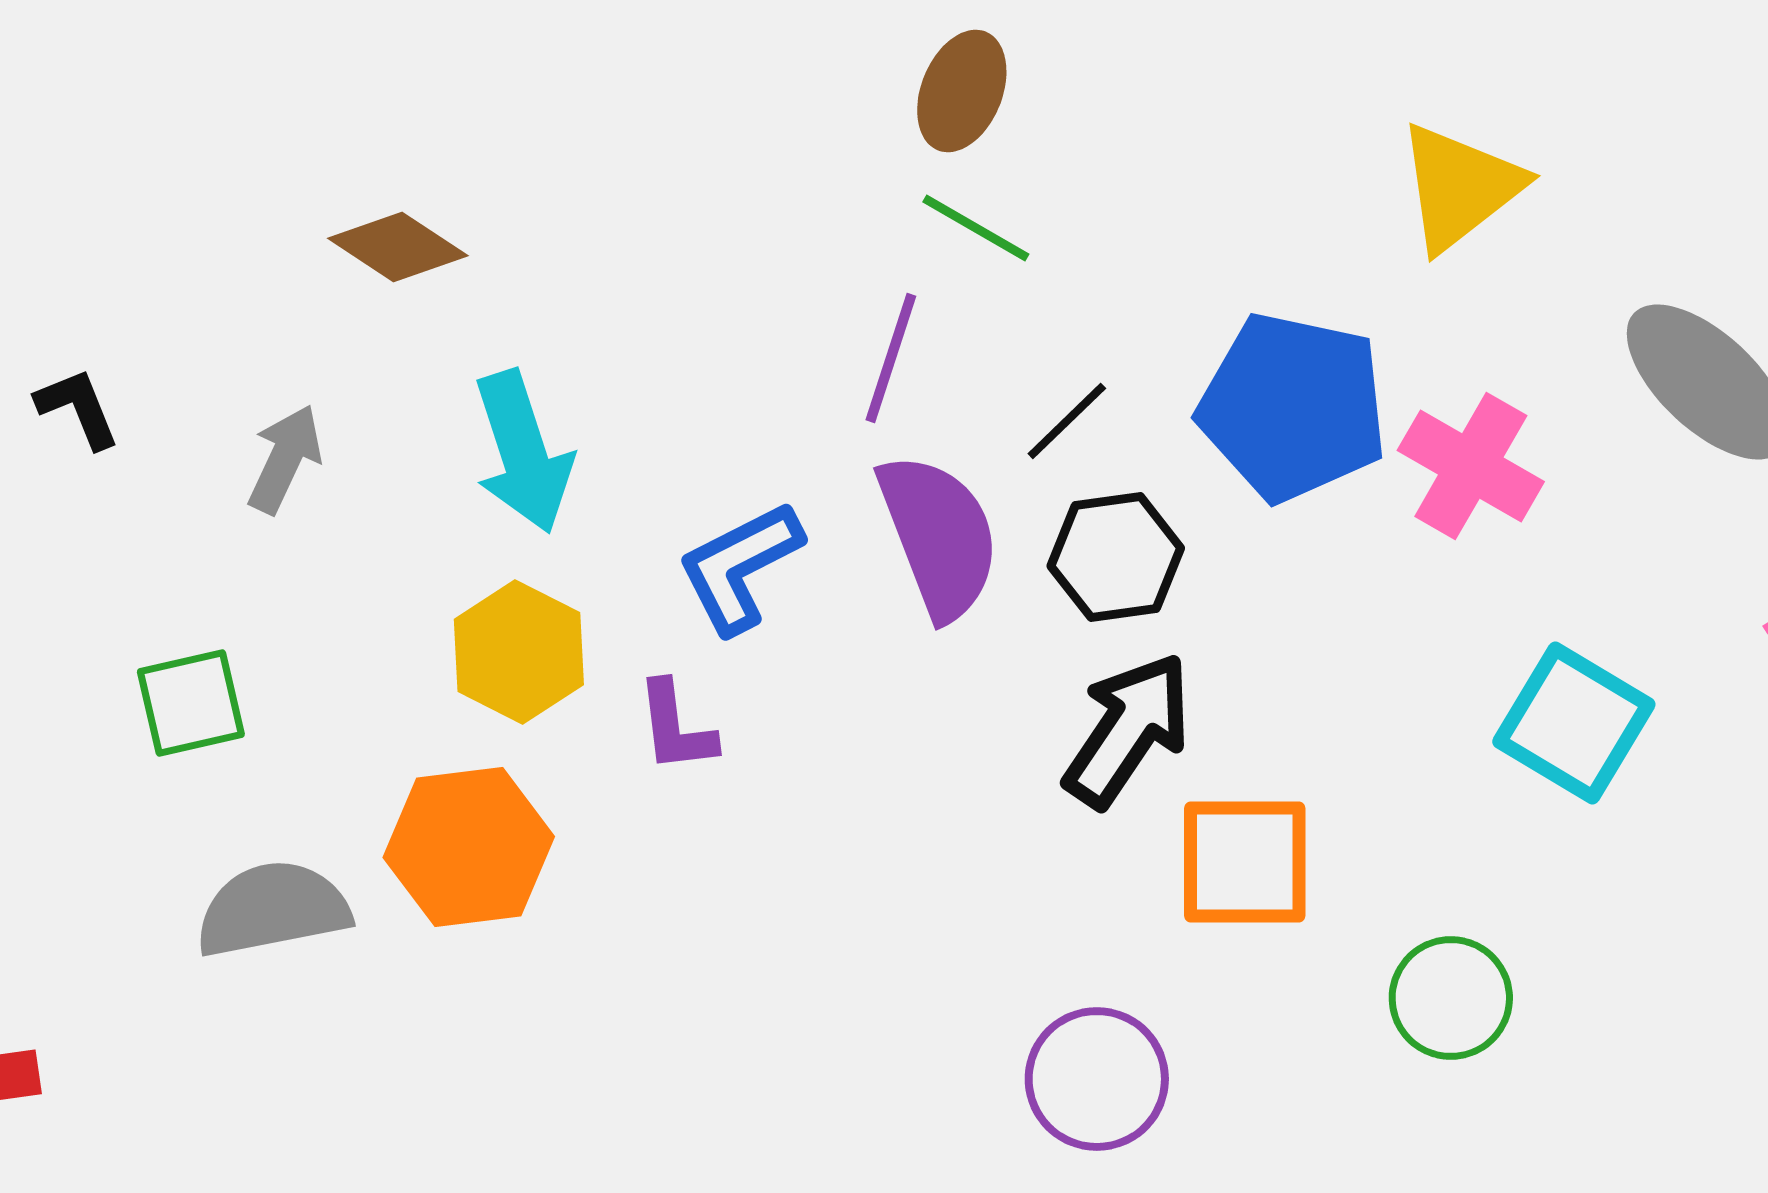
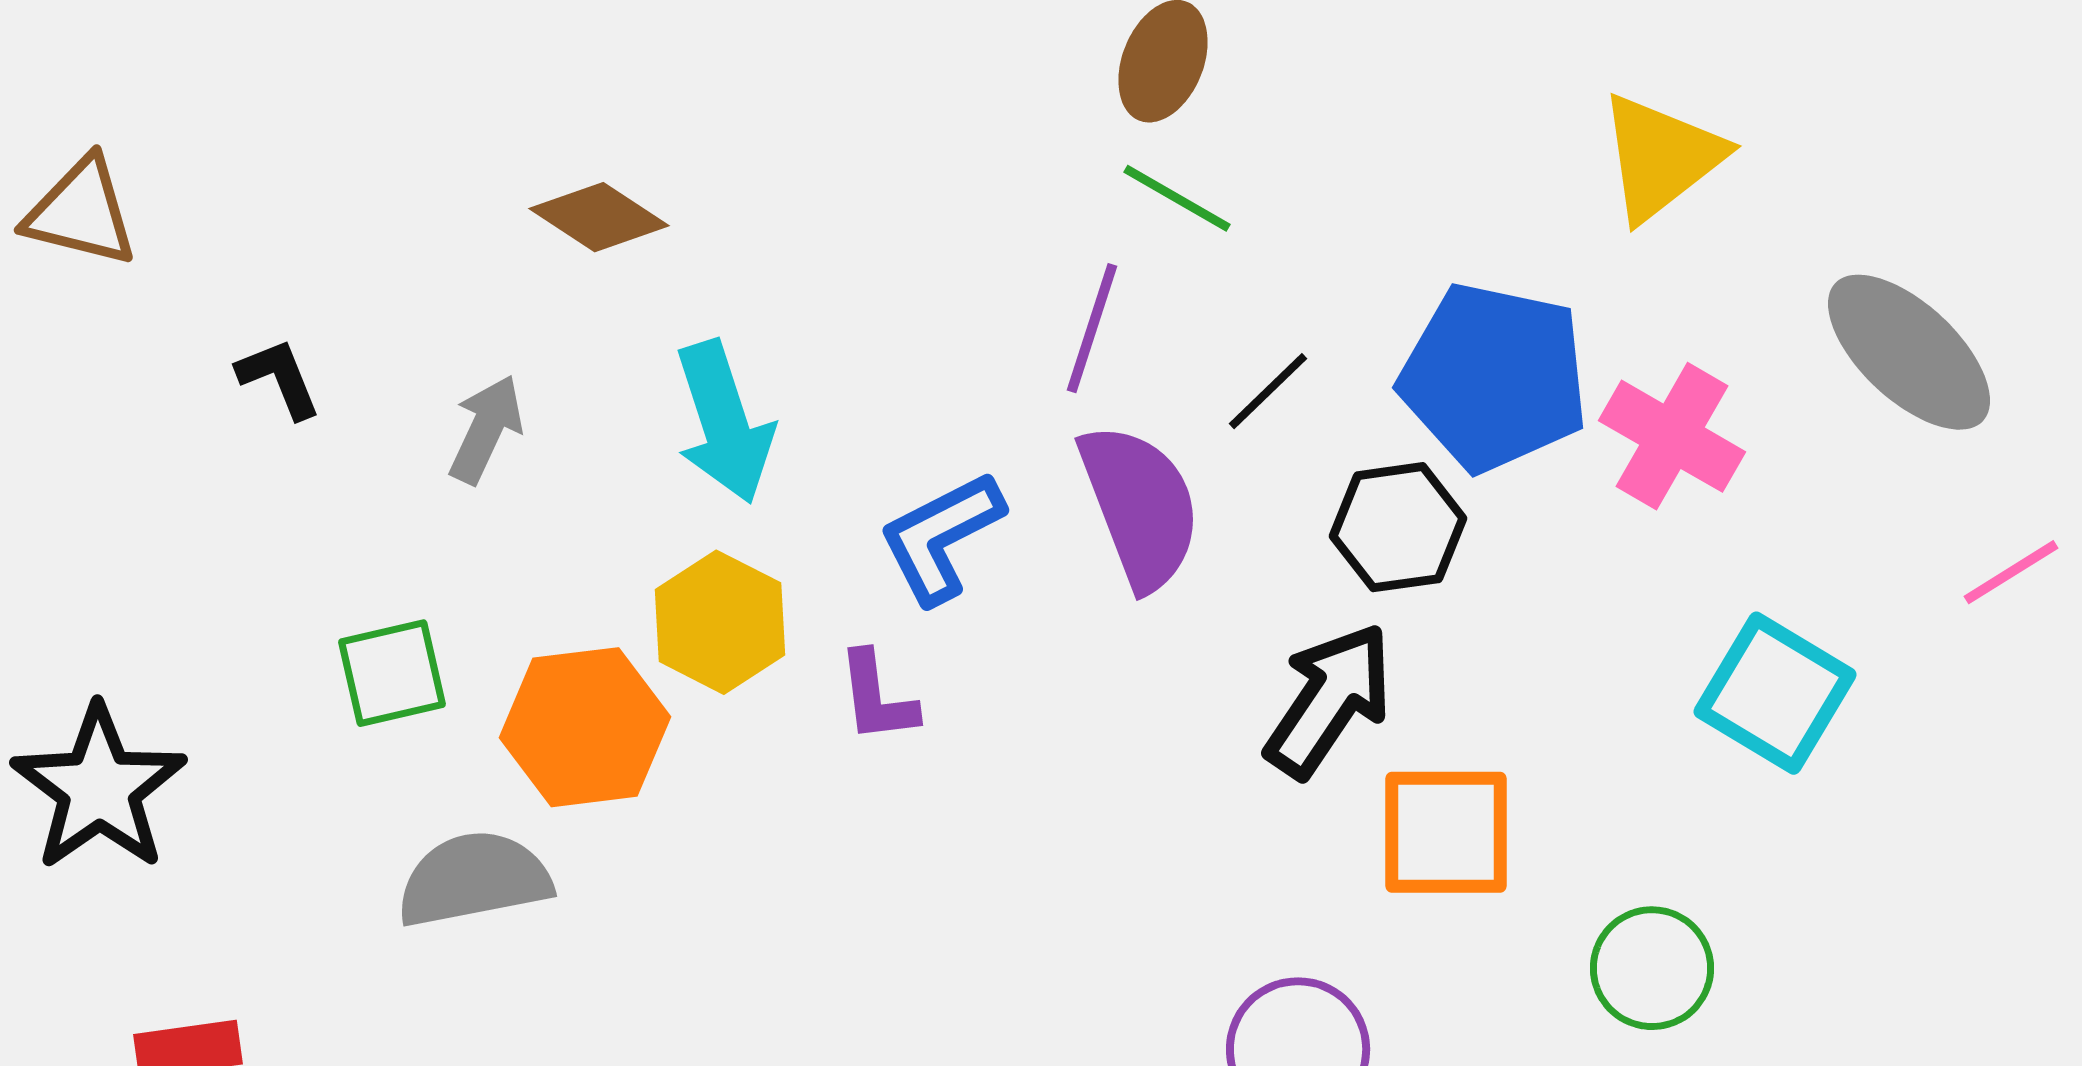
black hexagon: (1116, 557) -> (1398, 527), moved
orange hexagon: (469, 847) -> (585, 727), moved

